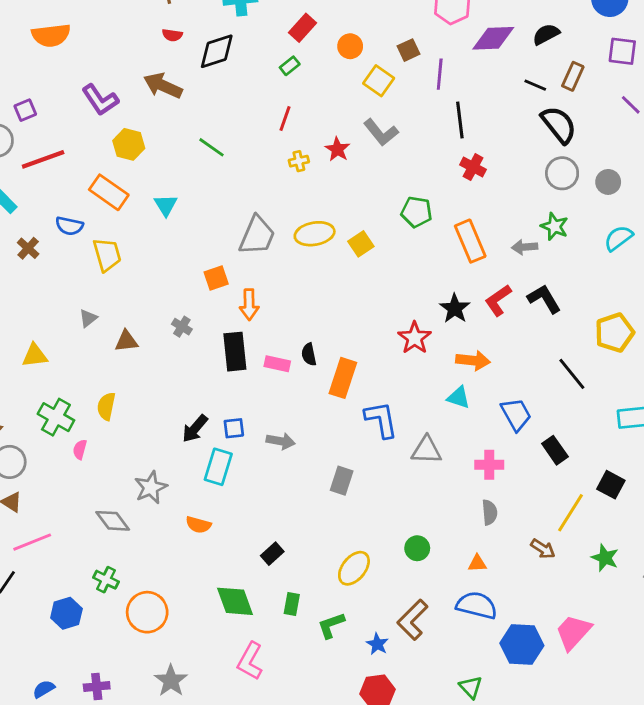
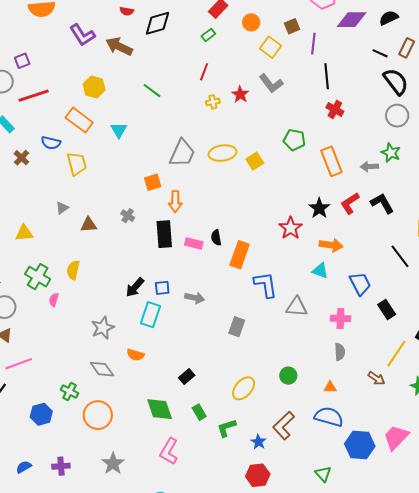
purple L-shape: (100, 100) -> (82, 35), moved
gray diamond: (113, 521) -> (102, 369), moved
green rectangle: (292, 604) -> (199, 412), turned -42

